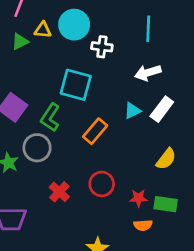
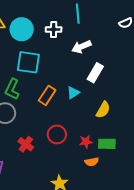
cyan circle: (74, 25) -> (22, 29), moved
white cross: (102, 47) -> (54, 29), moved
cyan triangle: (132, 111) -> (73, 93), moved

